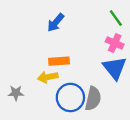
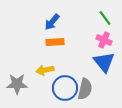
orange rectangle: (59, 61) -> (55, 42), moved
gray star: (16, 93) -> (17, 84), size x1.5

